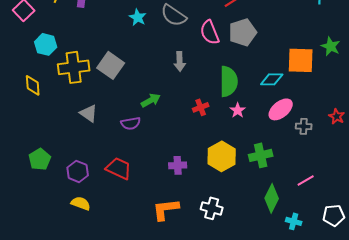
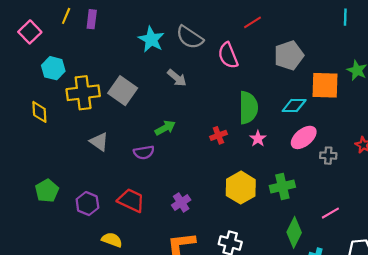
cyan star: (138, 17) -> (151, 39), size x1.4
gray pentagon: (243, 32) -> (289, 55), moved
gray arrow: (180, 61) -> (177, 78), moved, turned -48
purple cross: (178, 165) -> (181, 202), moved, turned -30
yellow semicircle: (81, 203) -> (112, 240), moved

